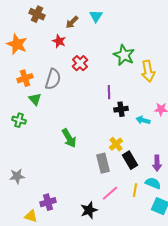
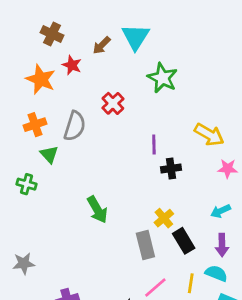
cyan triangle: (96, 16) -> (136, 37), size x1.5
red star: (59, 41) -> (72, 65), moved
orange star: (17, 44) -> (41, 79), moved
green star: (124, 55) -> (162, 78), moved
yellow arrow: (148, 71) -> (209, 135), moved, turned -50
cyan arrow: (143, 120) -> (221, 211), moved, turned -40

